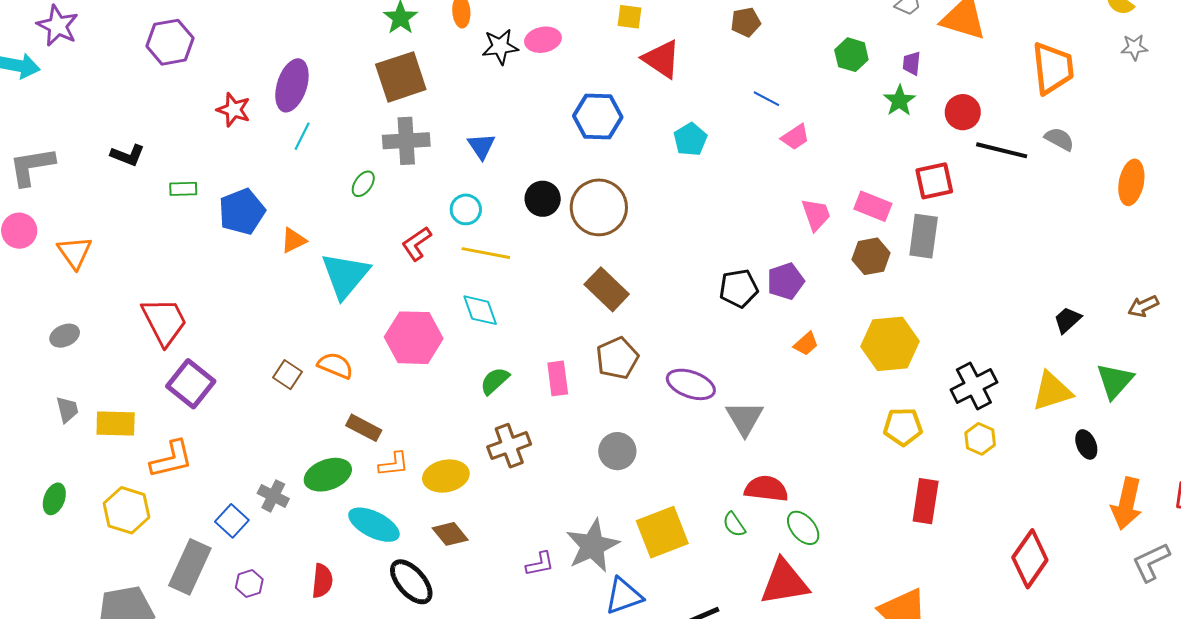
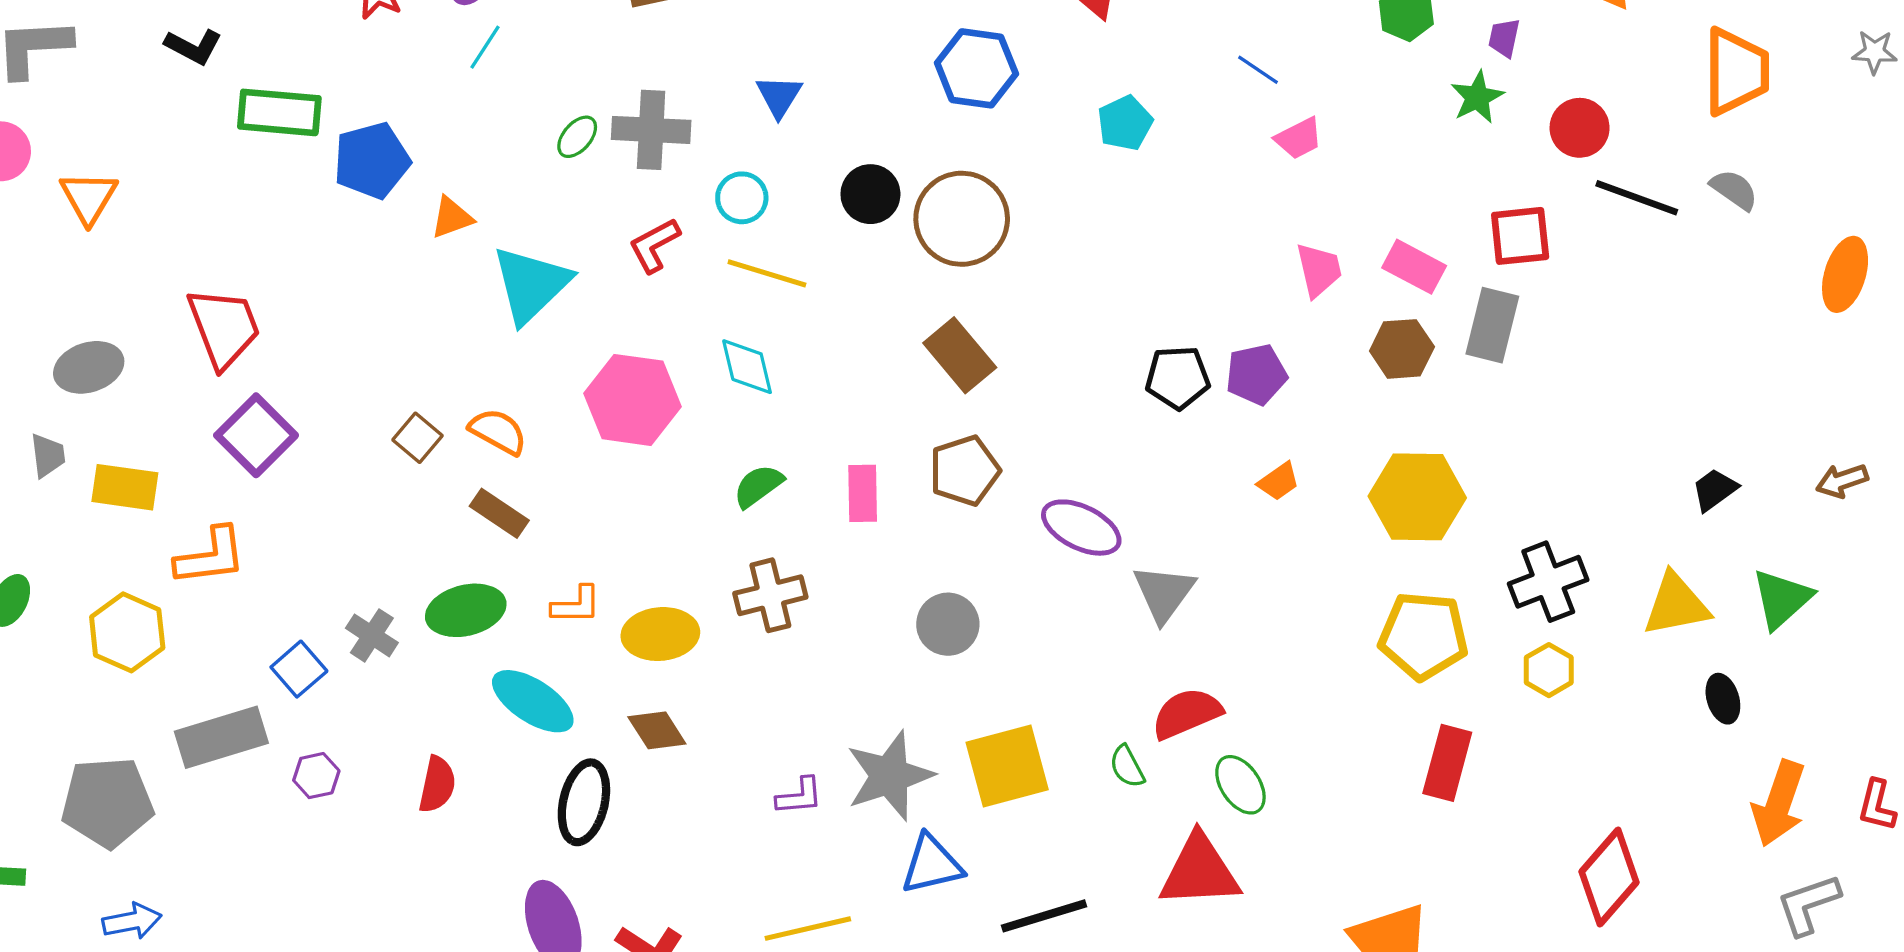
gray cross: (406, 141) -> (651, 130), moved
green rectangle: (183, 189) -> (279, 112), size x1.8
gray ellipse: (65, 336) -> (89, 367), moved, size x1.4
yellow pentagon: (903, 427) -> (1423, 636), size x1.4
brown rectangle: (364, 428) -> (499, 513), moved
red semicircle: (766, 489) -> (1187, 713), turned -36
gray rectangle: (190, 567) -> (221, 737), turned 42
black ellipse: (411, 582) -> (584, 802), turned 48

